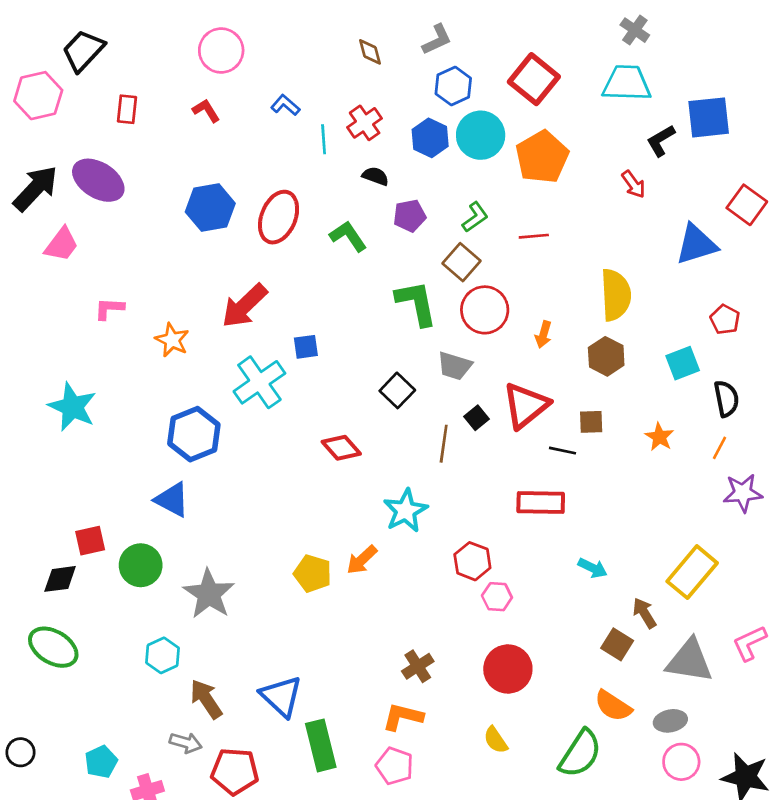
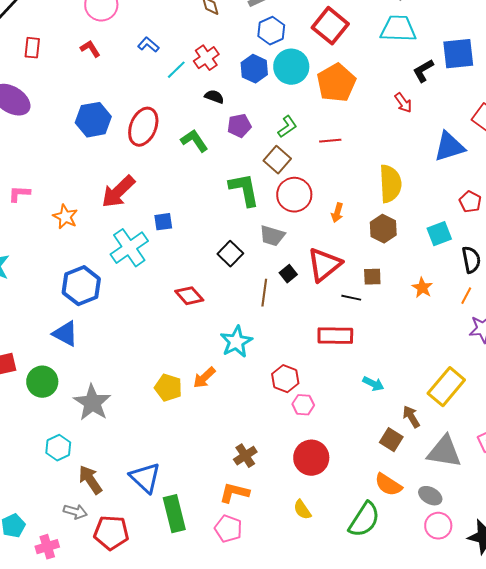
cyan line: (324, 139) -> (176, 70), turned 50
gray ellipse: (670, 721) -> (430, 496), turned 40

